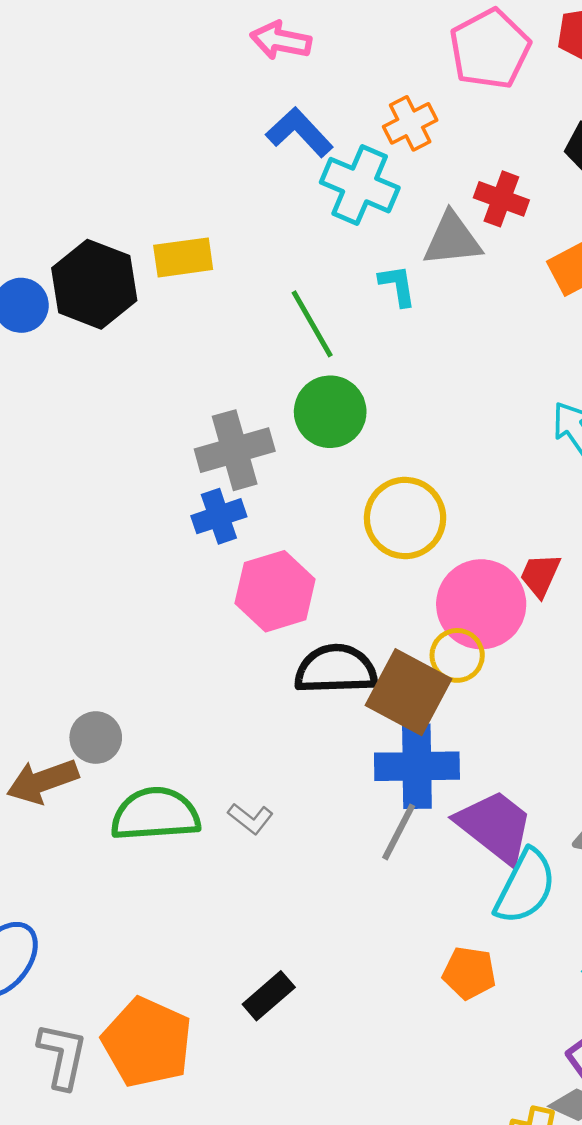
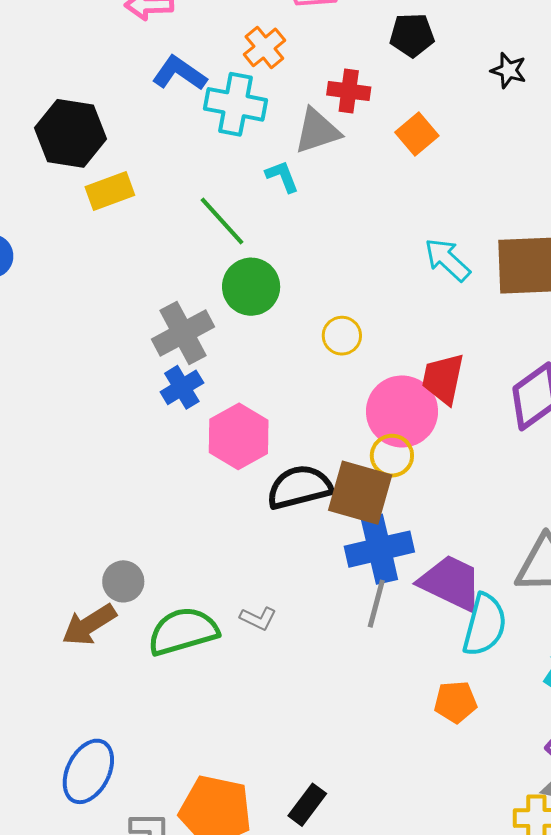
black hexagon: (94, 284) -> (70, 133), moved
yellow circle: (405, 518) -> (342, 336), moved, size x0.6
red trapezoid: (540, 575) -> (443, 379), size x1.4
black rectangle: (269, 996) -> (307, 805), moved

